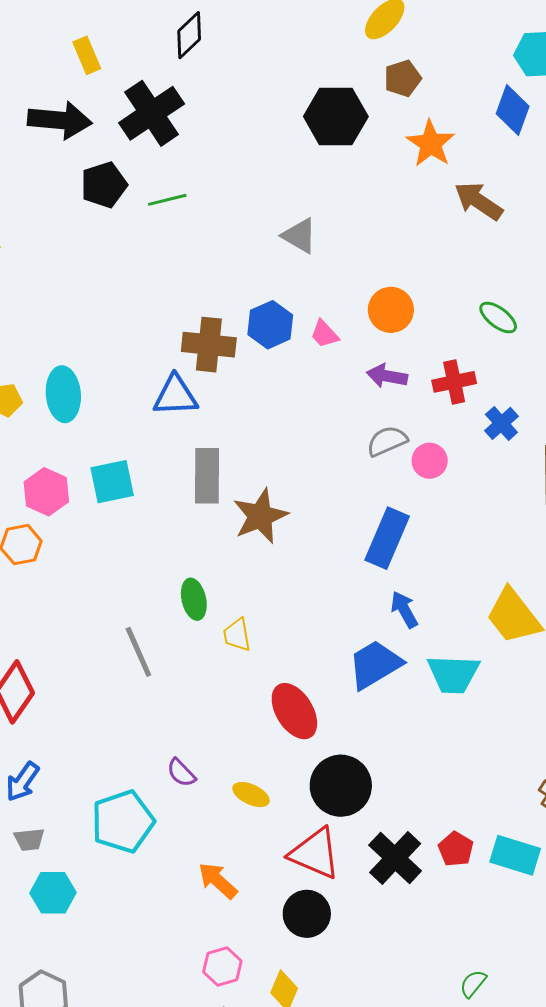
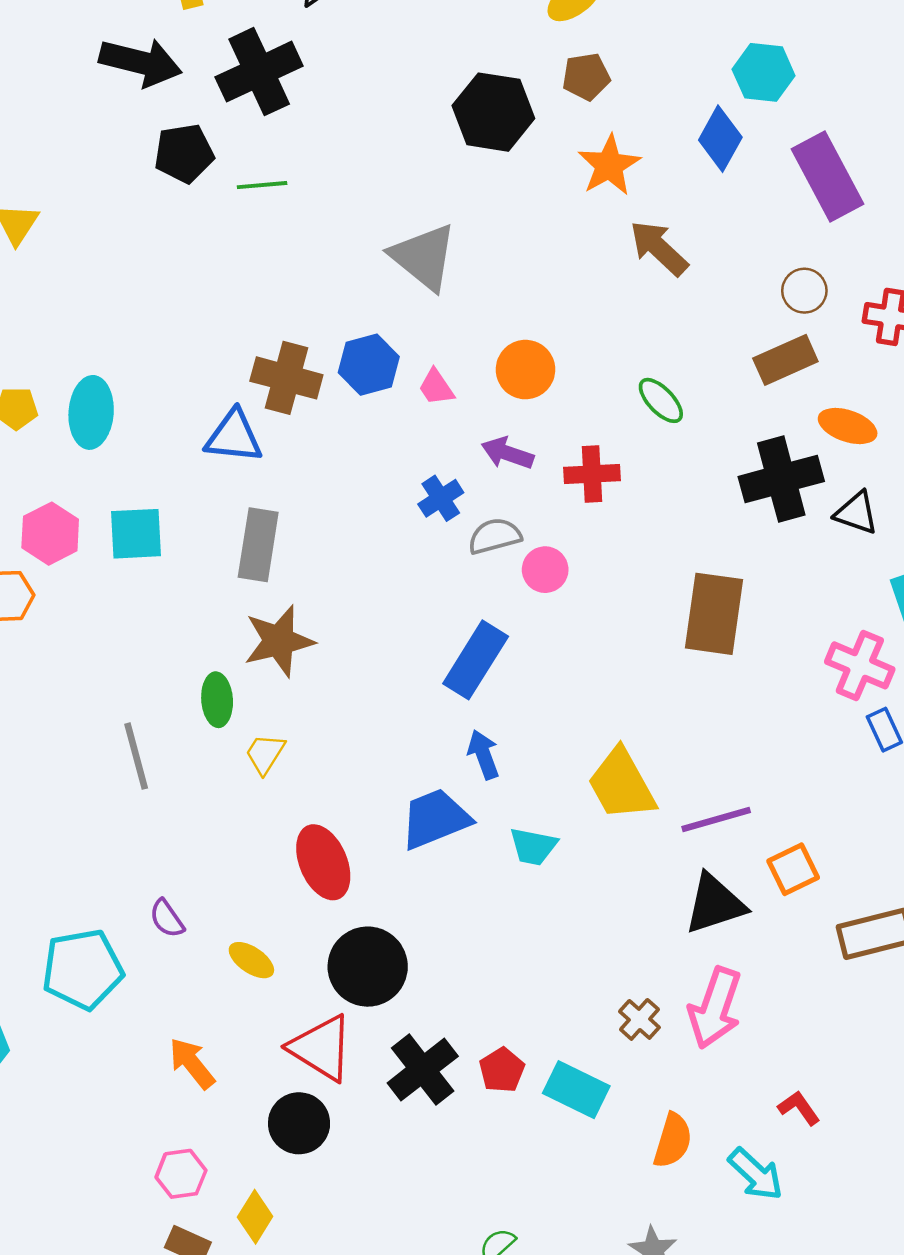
gray triangle: (299, 236) -> (424, 257), size x1.5
blue cross: (501, 423) -> (441, 498), moved
brown star: (260, 516) -> (279, 641), moved
yellow trapezoid: (237, 635) -> (265, 754), turned 33
cyan trapezoid: (453, 674) -> (533, 846), size x0.7

